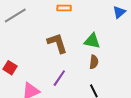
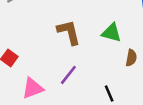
brown semicircle: (94, 62) -> (131, 58), moved

